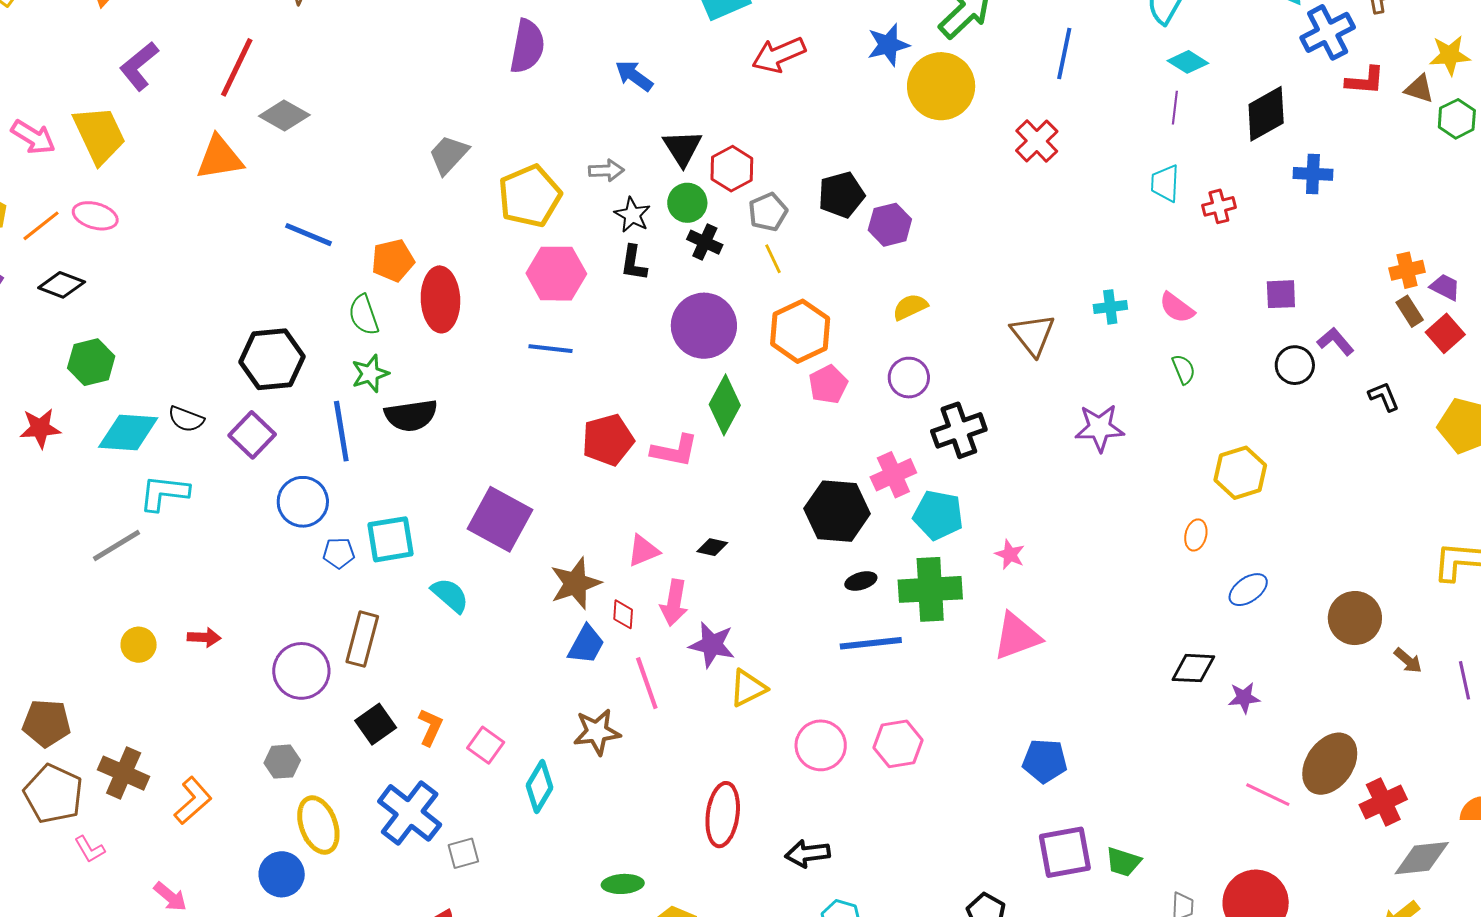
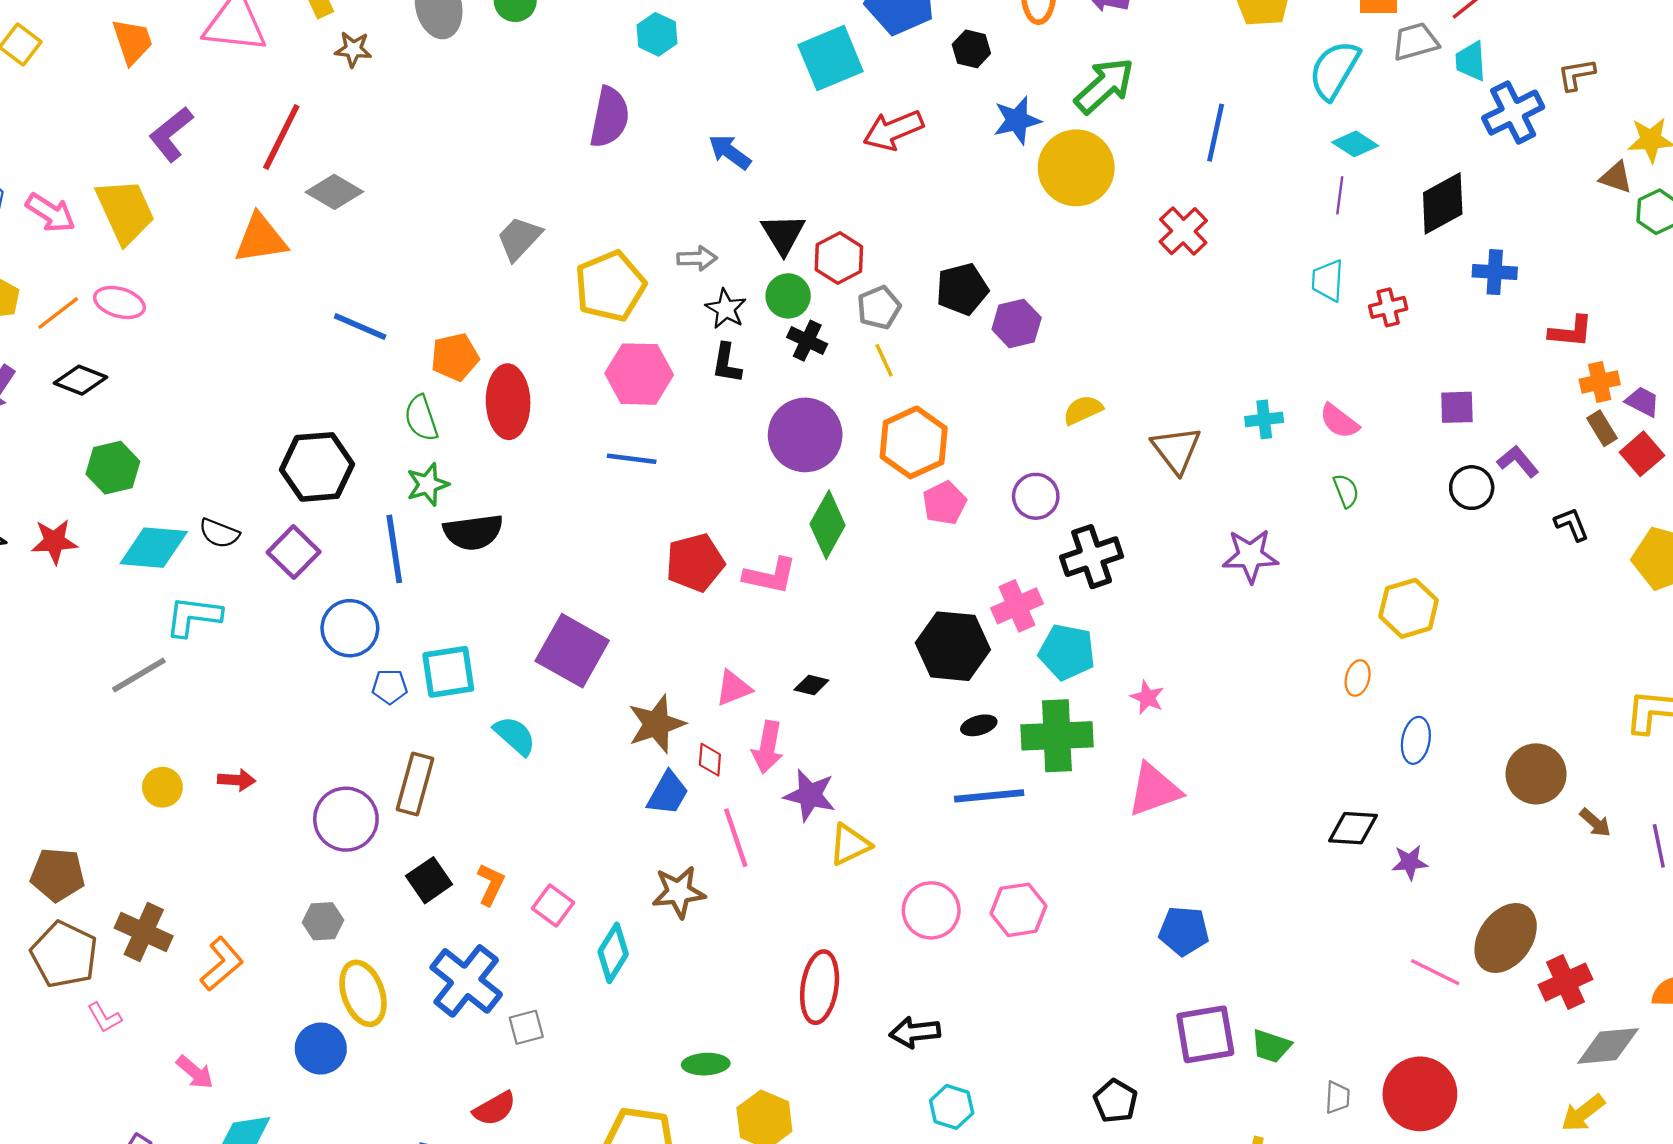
red L-shape: (1365, 81) -> (1571, 331), moved
yellow semicircle: (910, 307) -> (1083, 410), moved
blue ellipse: (1248, 590) -> (1416, 740), turned -45

